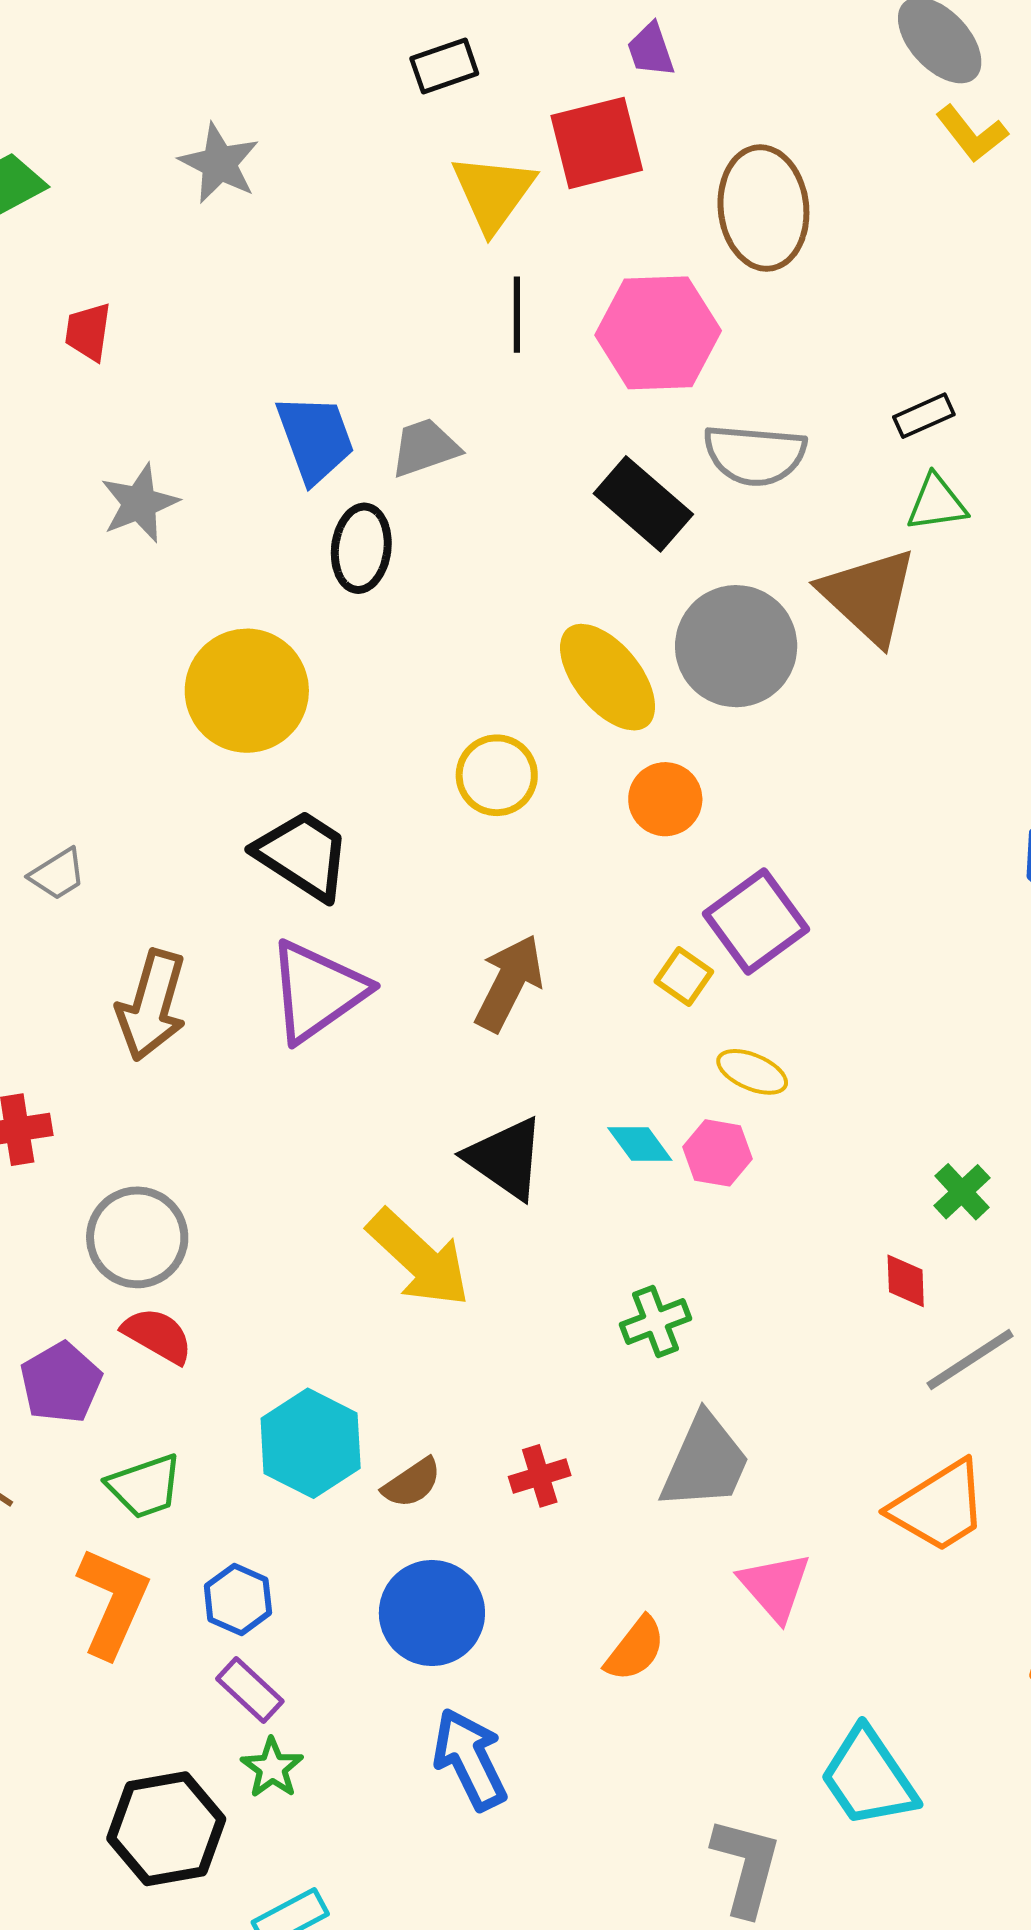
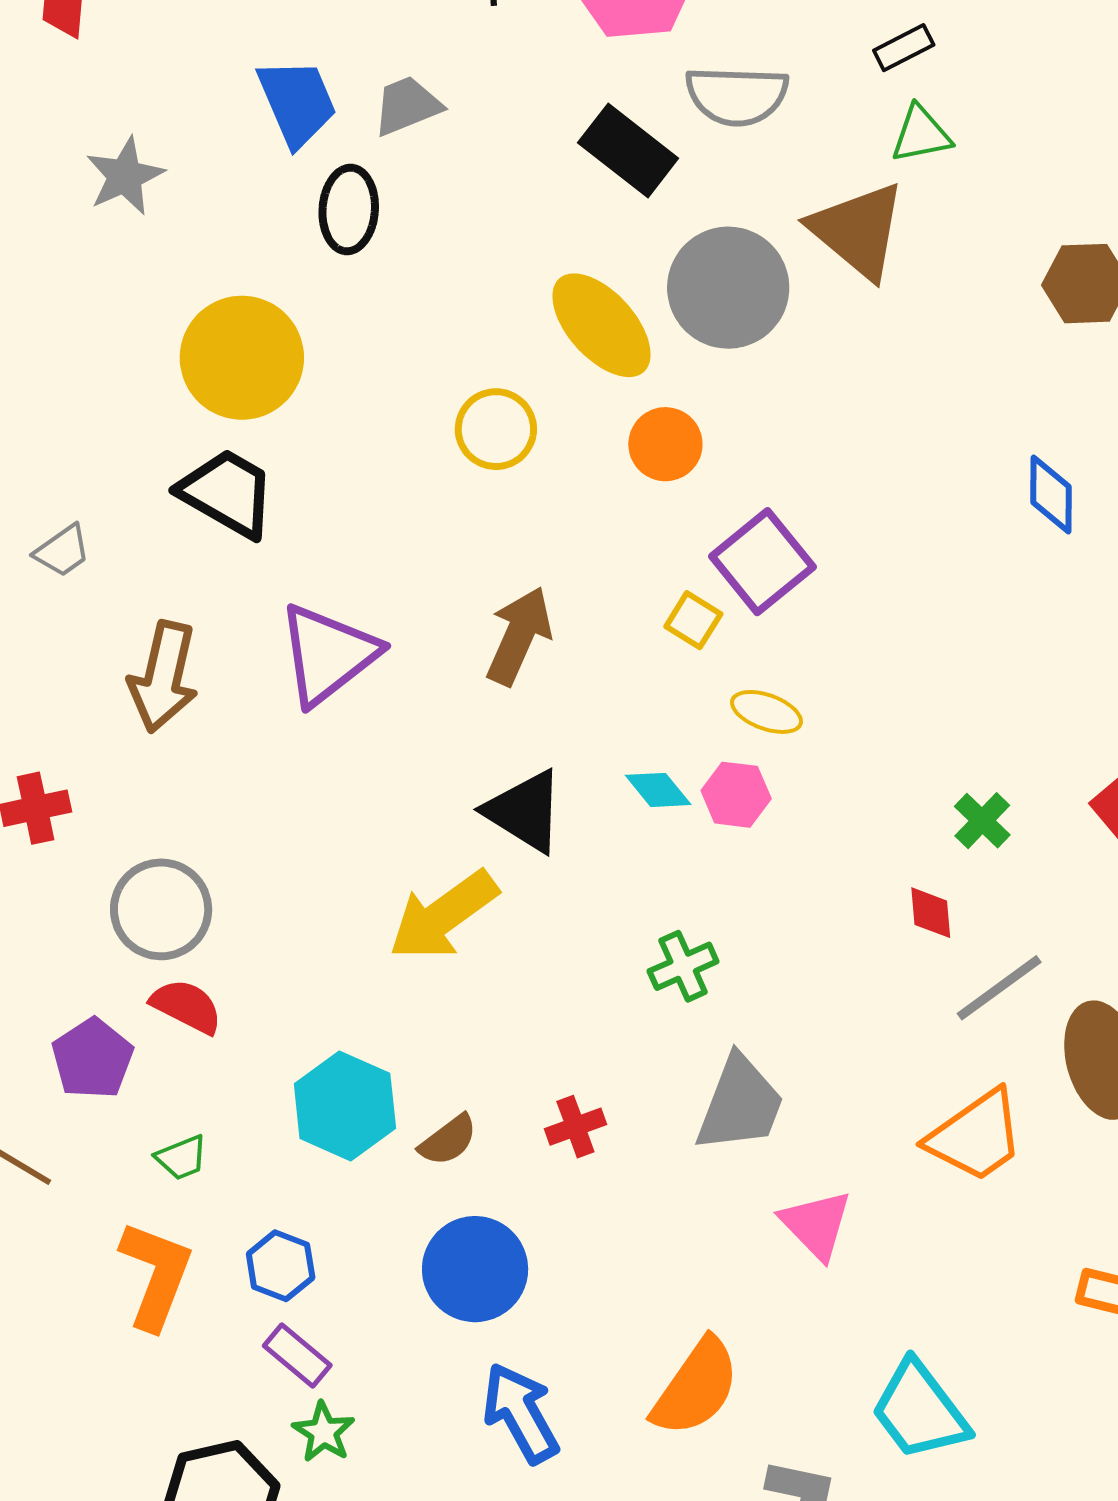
black trapezoid: (303, 855) -> (227, 493), moved
yellow arrow: (419, 1258) -> (443, 915), turned 104
green trapezoid: (145, 1486) -> (182, 1158), size x0.7
orange semicircle: (635, 1649) -> (696, 1387), moved, size x1.5

